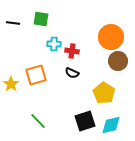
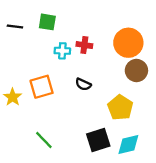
red cross: (72, 51) -> (84, 45), moved

